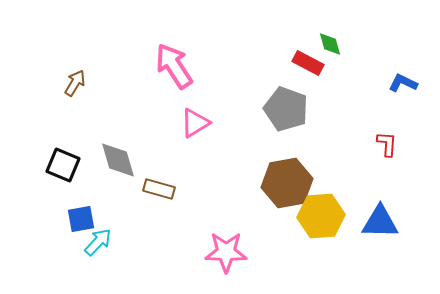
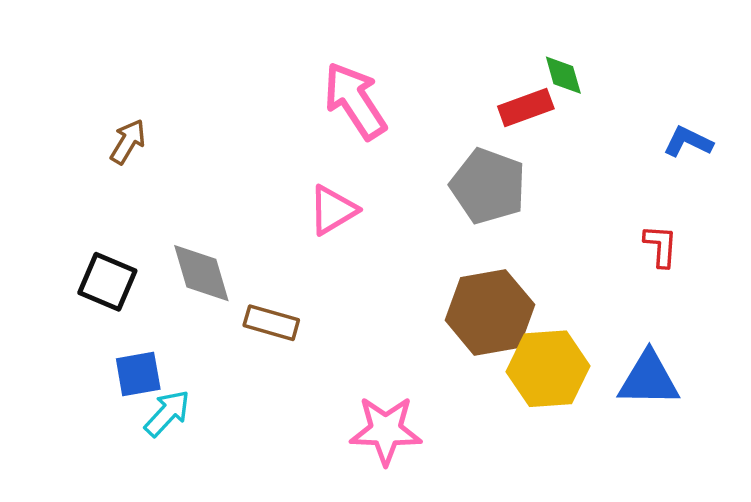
red rectangle: (308, 63) -> (526, 108), turned -48
pink arrow: (174, 66) -> (355, 101), moved

